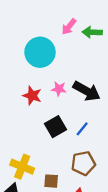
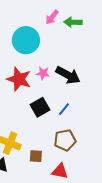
red star: (32, 96) -> (19, 79), size x1.4

